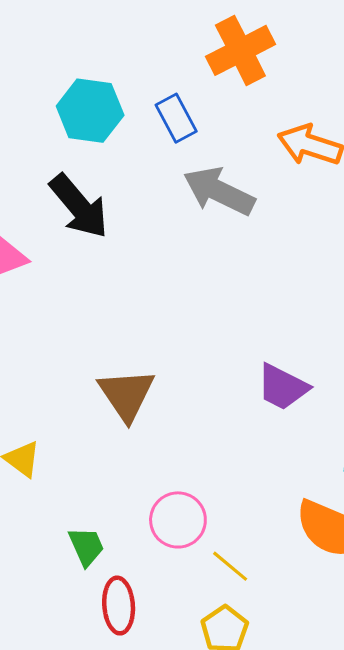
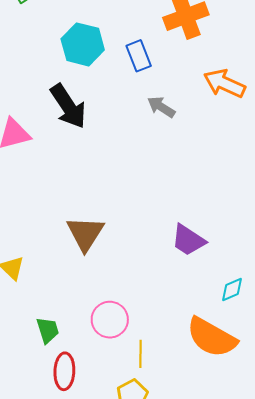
gray arrow: (219, 191) -> (161, 107), size x0.6
yellow line: (230, 566) -> (141, 354), turned 44

